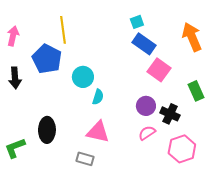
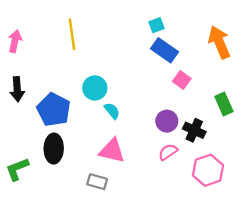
blue pentagon: (47, 59) -> (54, 110), moved
pink square: (159, 70) -> (182, 80), size x0.7
cyan semicircle: (98, 97) -> (112, 111), turned -56

